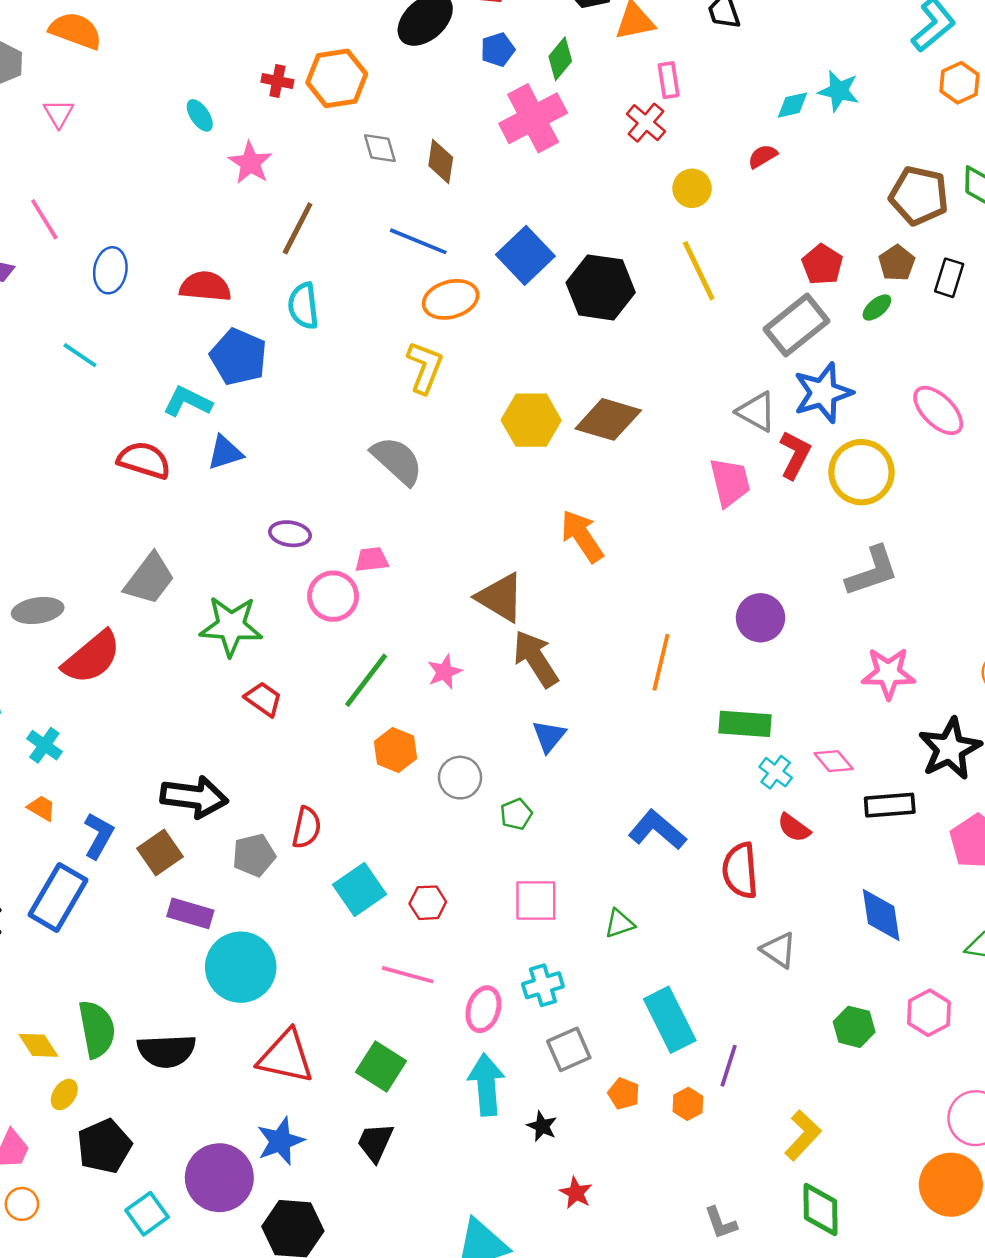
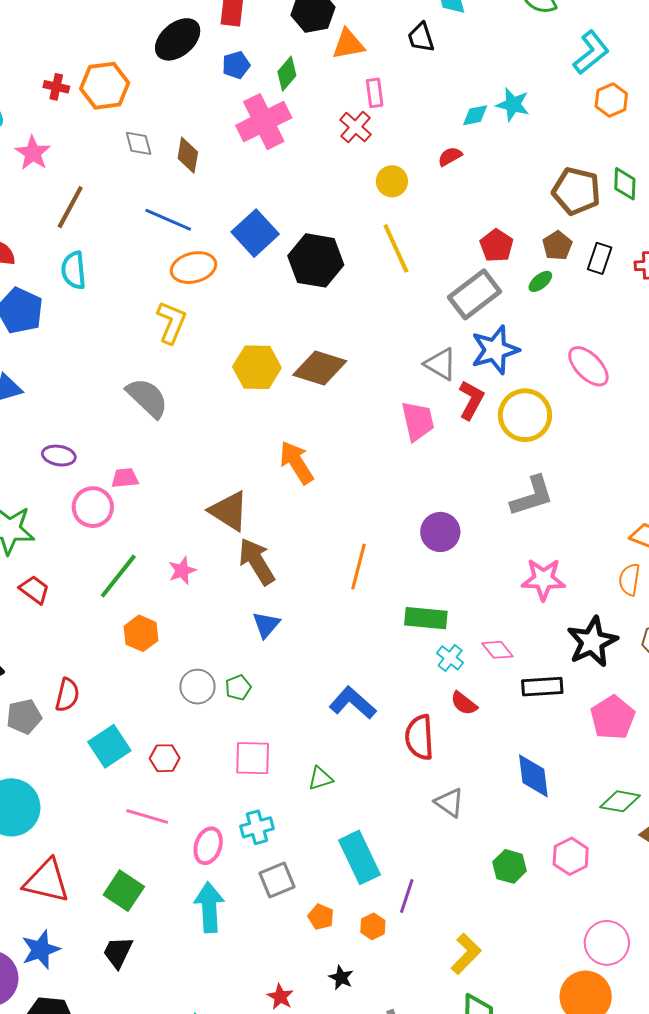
gray circle: (460, 778) -> (197, 687), moved
black star: (542, 1126) -> (341, 978), moved

